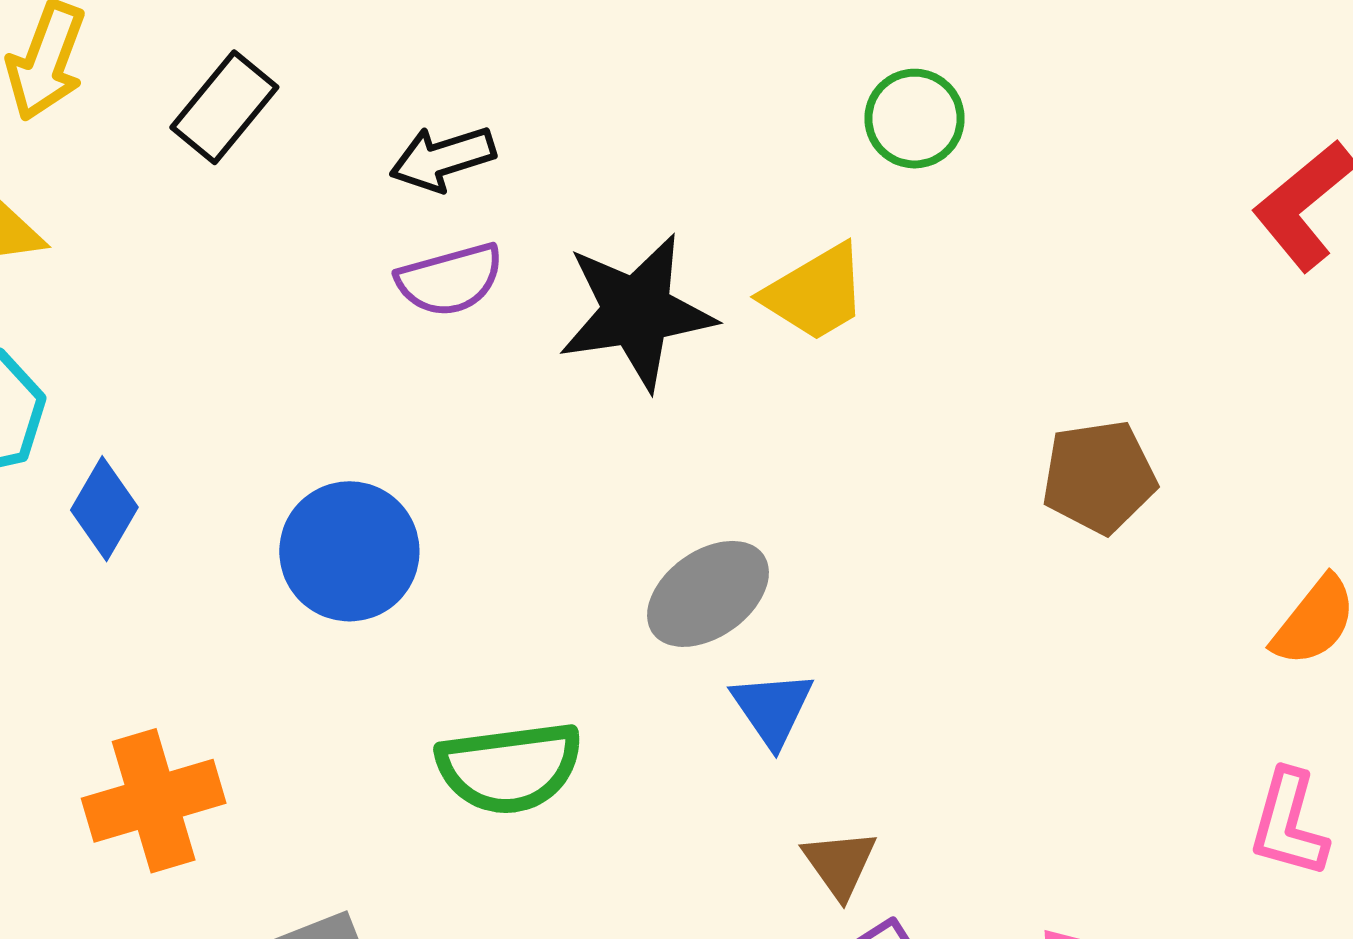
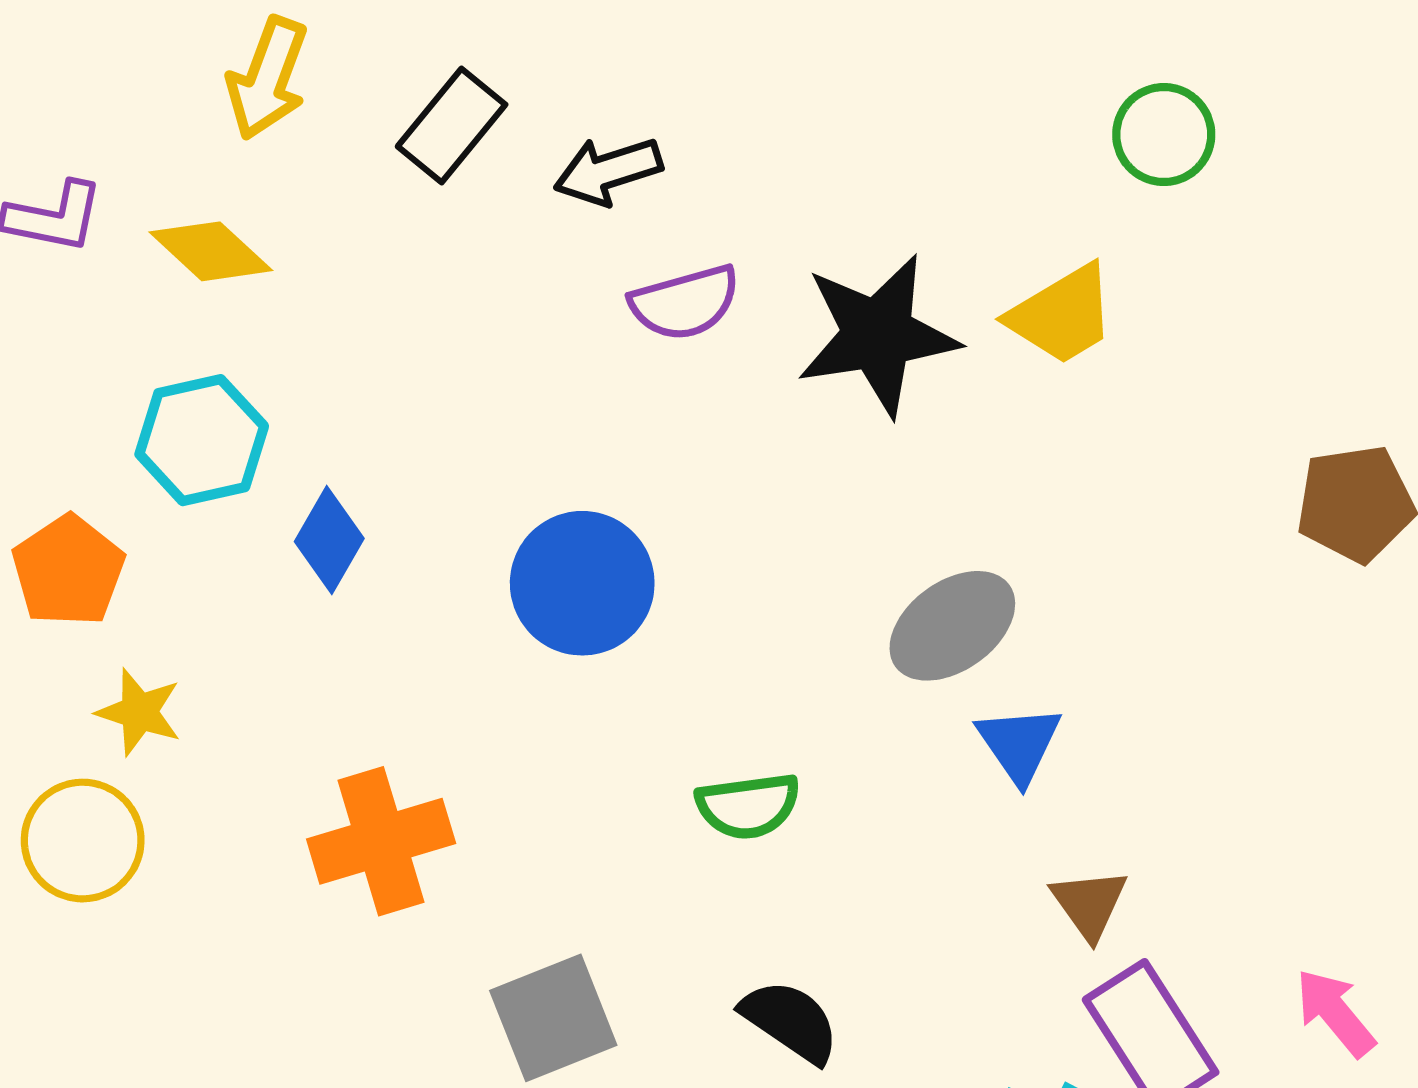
black arrow: (443, 158) -> (608, 171), moved
green semicircle: (509, 768) -> (748, 806), size x0.7

